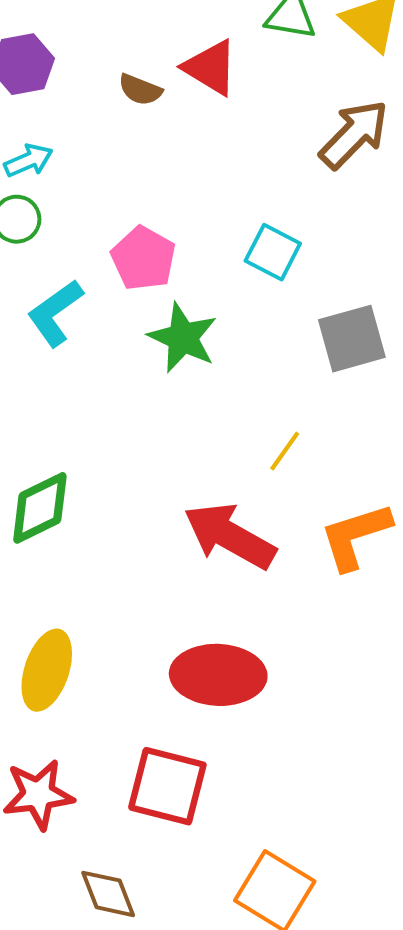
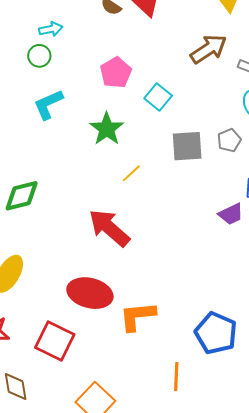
pink pentagon: (143, 258) -> (116, 73), moved
yellow line: (285, 451) -> (131, 173), moved
orange L-shape: (355, 536) -> (137, 316), moved

